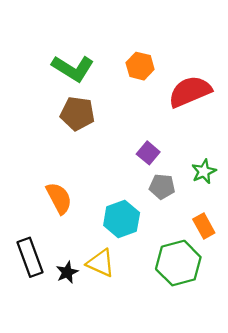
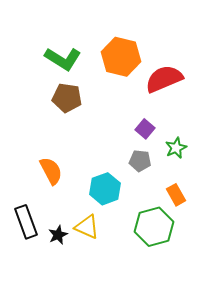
orange hexagon: (140, 66) -> (121, 57), size x1.6
purple square: (148, 153) -> (145, 129), moved

